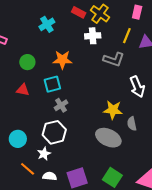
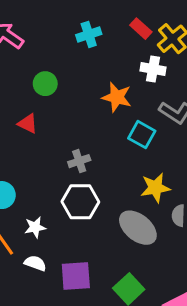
orange star: (62, 60) -> (117, 97), moved
cyan square: (52, 84) -> (142, 135), moved, turned 30
yellow star: (113, 110) -> (155, 188), turned -30
white hexagon: (54, 132) -> (80, 202), moved

